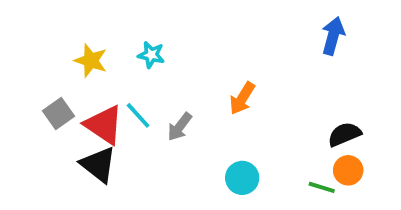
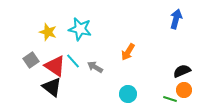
cyan star: (151, 55) -> (80, 29), size x1.6
gray arrow: (180, 127) -> (95, 67), turned 84

